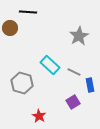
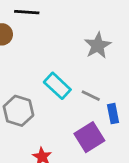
purple square: (73, 102) -> (89, 137), size x1.5

